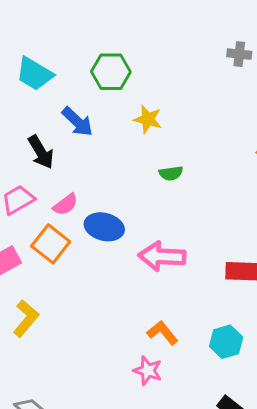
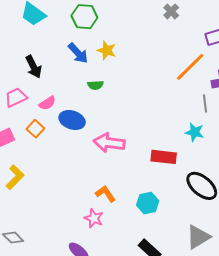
gray cross: (239, 54) -> (171, 11), turned 35
blue arrow: (77, 122) -> (78, 53), moved
green semicircle: (171, 173) -> (95, 85), moved
orange square: (51, 244) -> (35, 129), size x0.7

